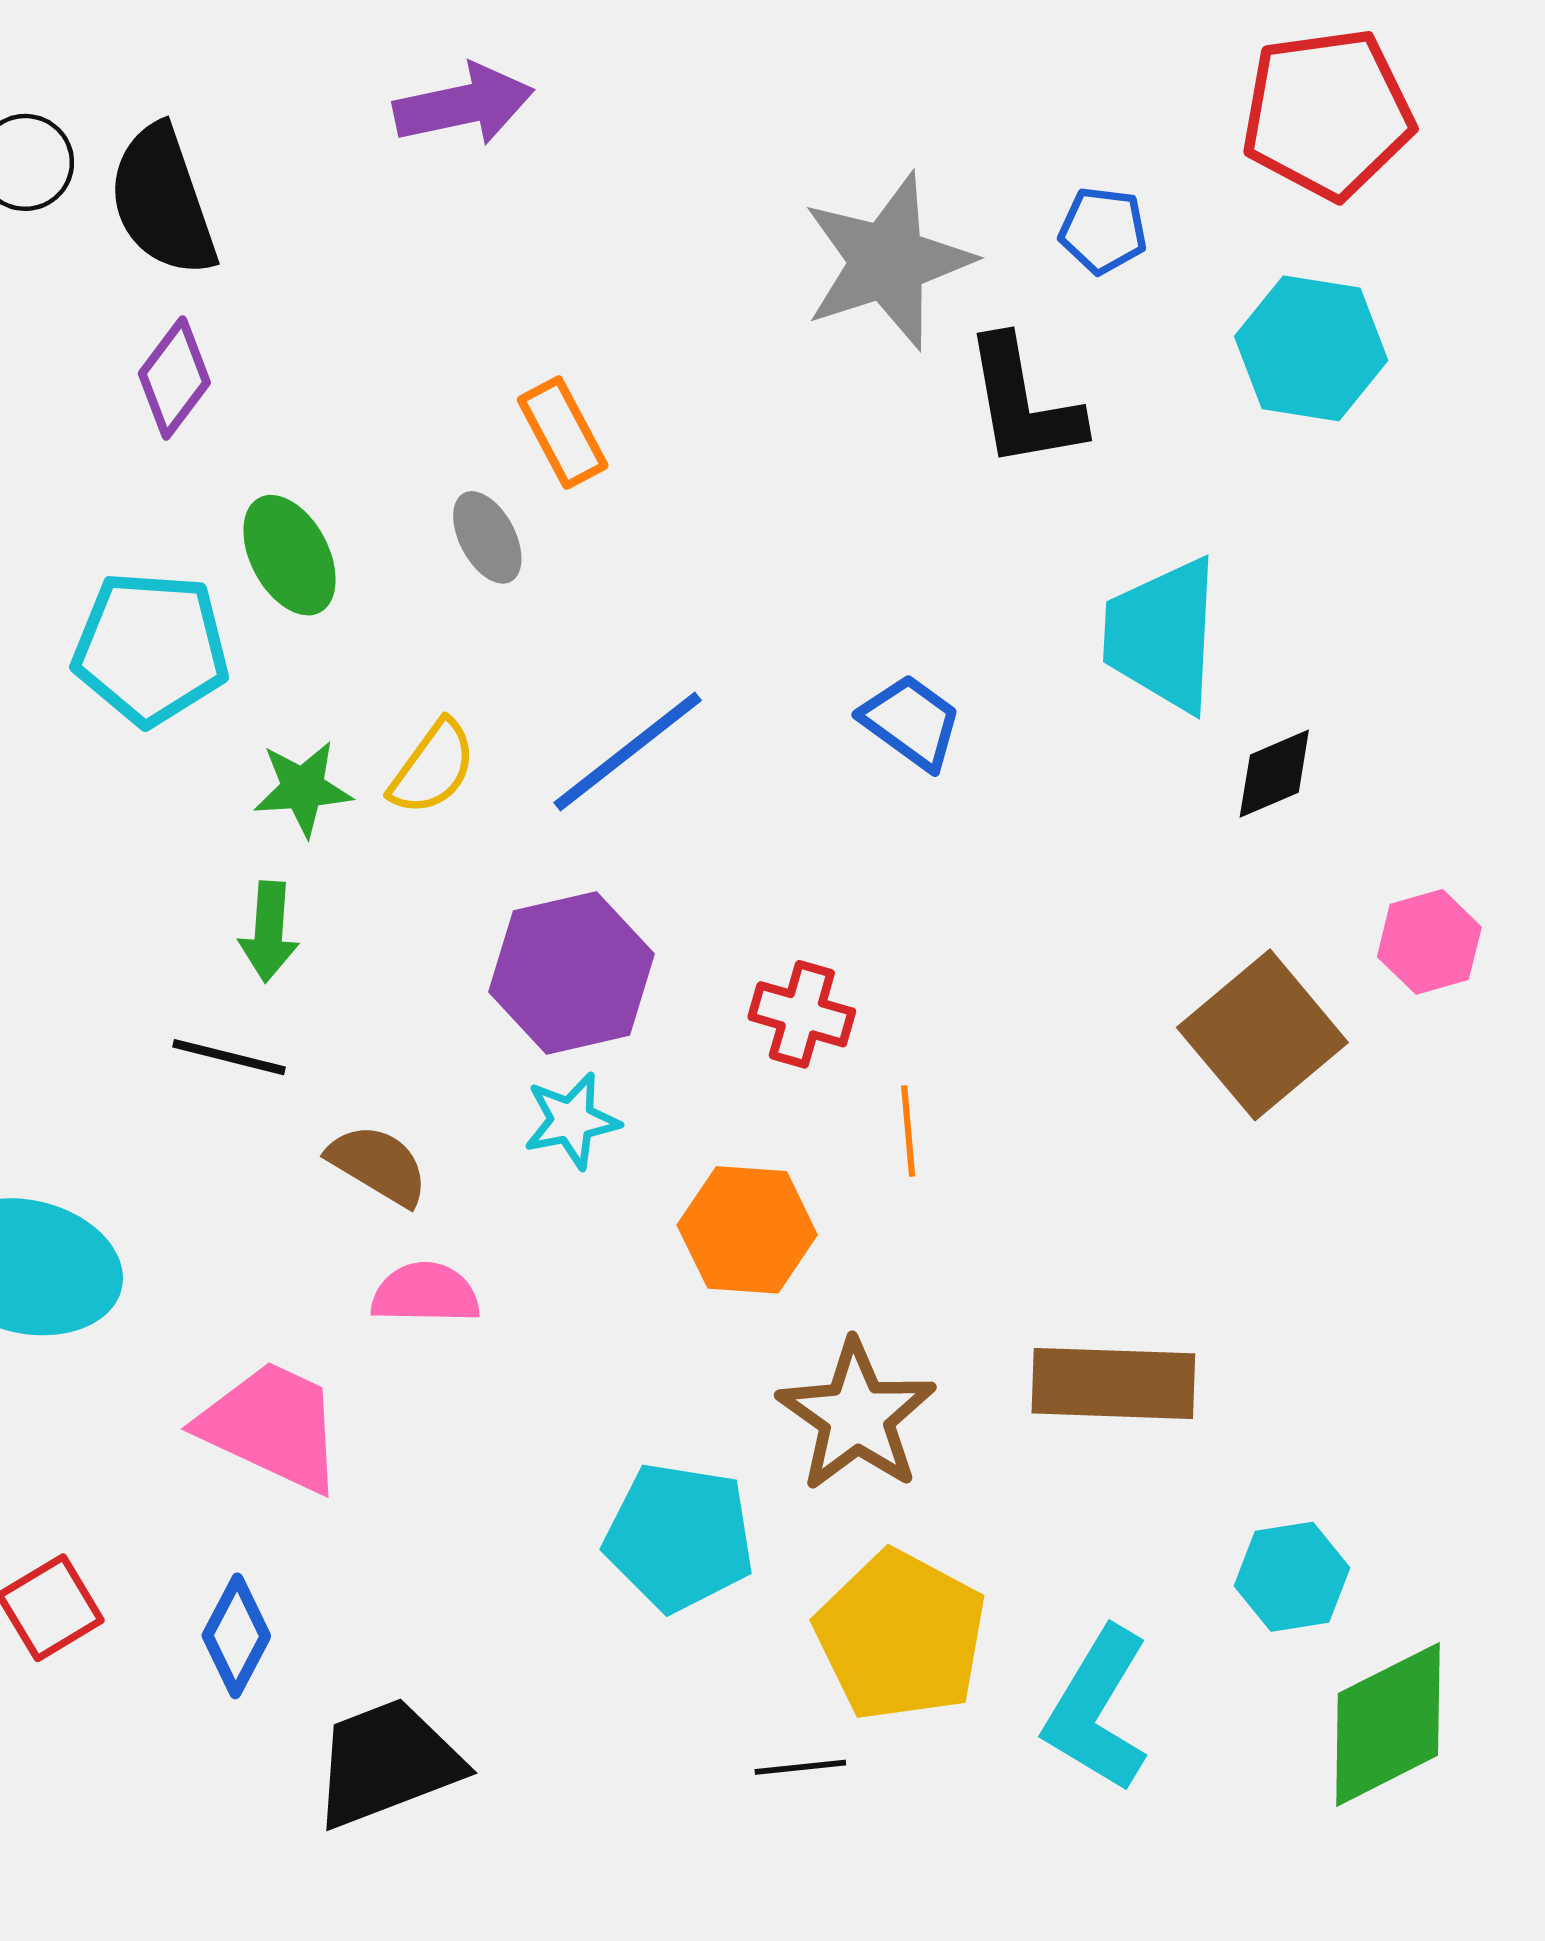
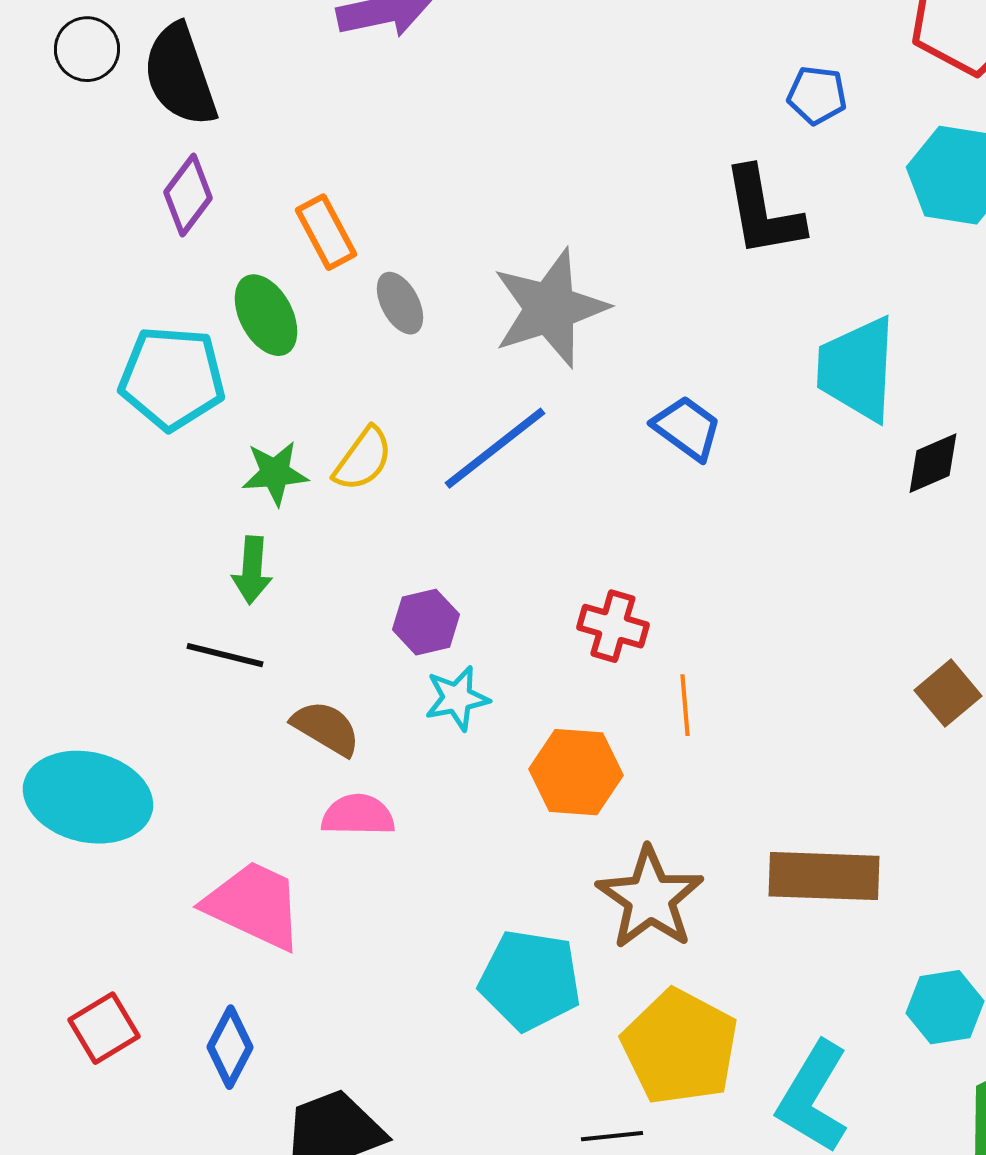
gray star: (887, 261) -> (550, 308), moved
orange rectangle: (563, 433) -> (326, 232), moved
purple hexagon: (572, 973) -> (426, 622), moved, size x0.6
brown square: (1262, 1035) -> (948, 693), moved, size x0.6

